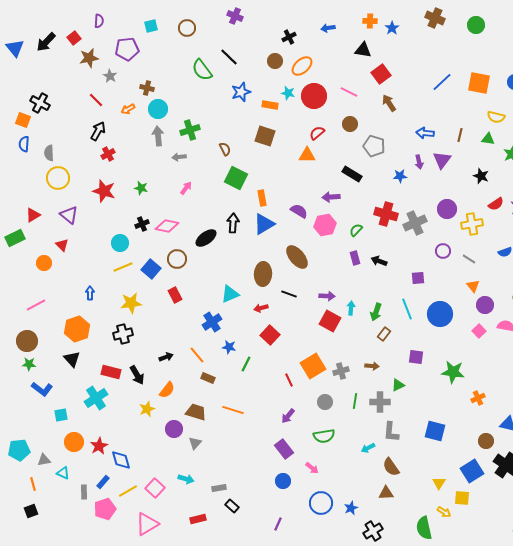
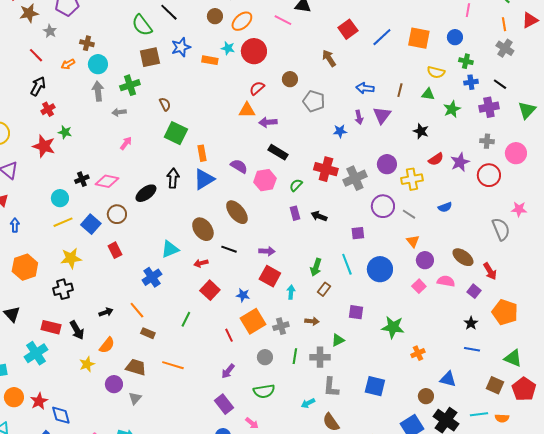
red square: (381, 74) -> (348, 29), moved
pink line: (349, 92) -> (283, 20), moved
brown square: (265, 136) -> (150, 57), moved, turned -30
black rectangle: (352, 174) -> (278, 152), moved
green star: (141, 188) -> (65, 132), moved
purple arrow: (331, 197) -> (268, 122), moved
purple circle: (443, 251) -> (383, 206), size x1.5
brown ellipse: (263, 274) -> (203, 229), turned -40
blue arrow: (90, 293) -> (15, 225), moved
cyan arrow: (351, 308) -> (291, 292), moved
orange hexagon: (77, 329) -> (25, 267), moved
blue star: (229, 347) -> (243, 295), moved

